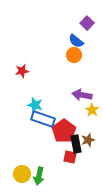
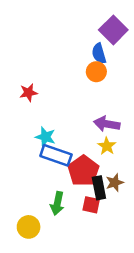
purple square: (87, 23) -> (113, 30), size x1.5
blue semicircle: (76, 41) -> (99, 53), turned 35
yellow star: (92, 110) -> (107, 146), moved
green arrow: (39, 176) -> (57, 203), moved

